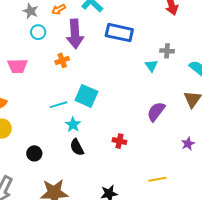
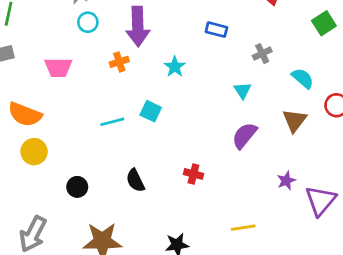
blue rectangle: (119, 33) -> (216, 30), moved, size x0.6
gray cross: (167, 51) -> (262, 54), turned -32
cyan triangle: (151, 66) -> (243, 90), moved
cyan square: (86, 96) -> (151, 111), size x0.7
cyan star: (73, 125) -> (175, 67), moved

